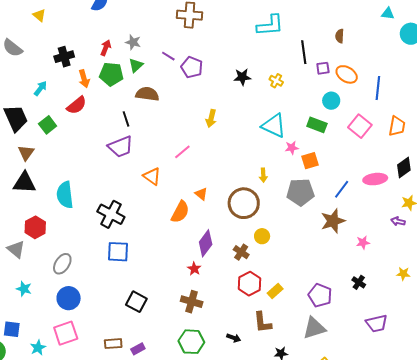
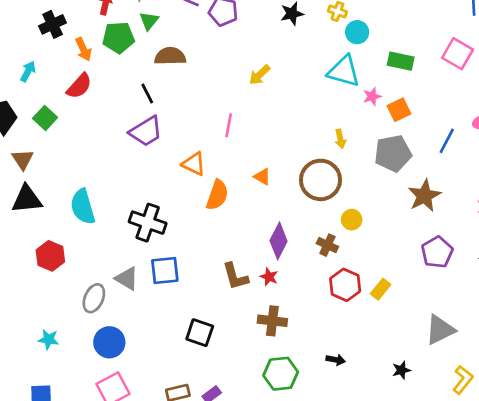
cyan circle: (331, 101) -> (357, 32), moved
yellow arrow: (211, 118) -> (260, 75), turned 42
pink line: (182, 152) -> (229, 125), turned -30
orange semicircle: (180, 212) -> (217, 195), moved
brown star: (333, 221) -> (424, 196), moved
gray triangle: (16, 249) -> (127, 279), moved
purple pentagon: (320, 295) -> (437, 252), moved, turned 30
brown L-shape: (263, 322) -> (235, 276), moved

